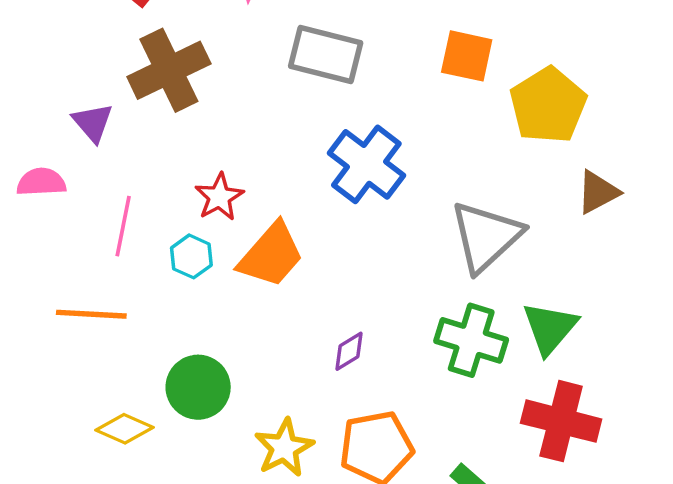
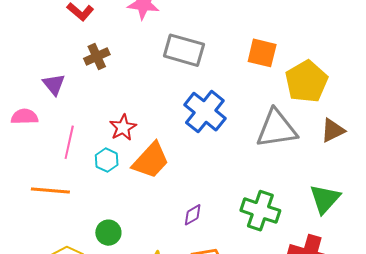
brown cross: (169, 70) -> (97, 57), size x0.6
gray triangle: (486, 236) -> (277, 129), moved, turned 33
green triangle: (550, 328) -> (325, 199), moved
green circle: (198, 387) -> (108, 233), size x0.7

